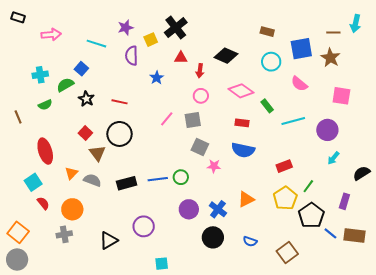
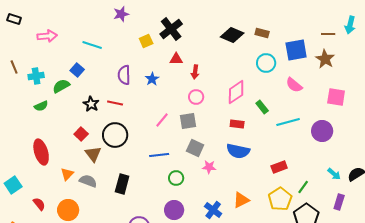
purple star: (126, 28) -> (121, 14), moved
purple semicircle: (132, 56) -> (124, 75), moved
black diamond: (226, 56) -> (232, 35), moved
pink diamond: (241, 91) -> (236, 92), turned -70
black star: (86, 99) -> (91, 104), moved
brown line: (18, 117) -> (14, 67), moved
cyan arrow: (333, 158) -> (334, 174), moved, turned -88
blue line: (158, 179) -> (159, 155), moved
cyan square: (33, 182) -> (13, 185), moved
black rectangle: (127, 183) -> (122, 184), turned -60
purple circle: (189, 209) -> (174, 210), moved

